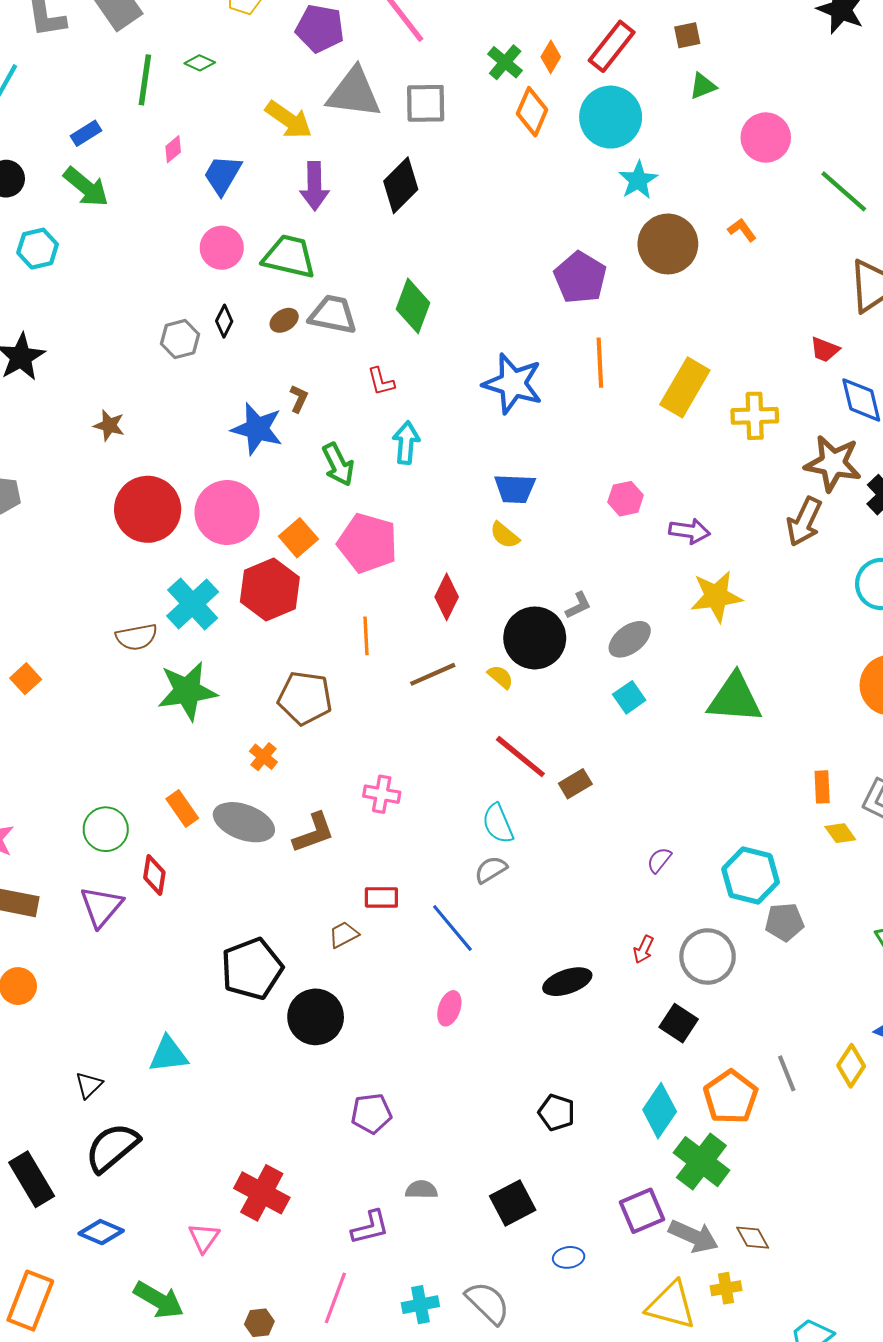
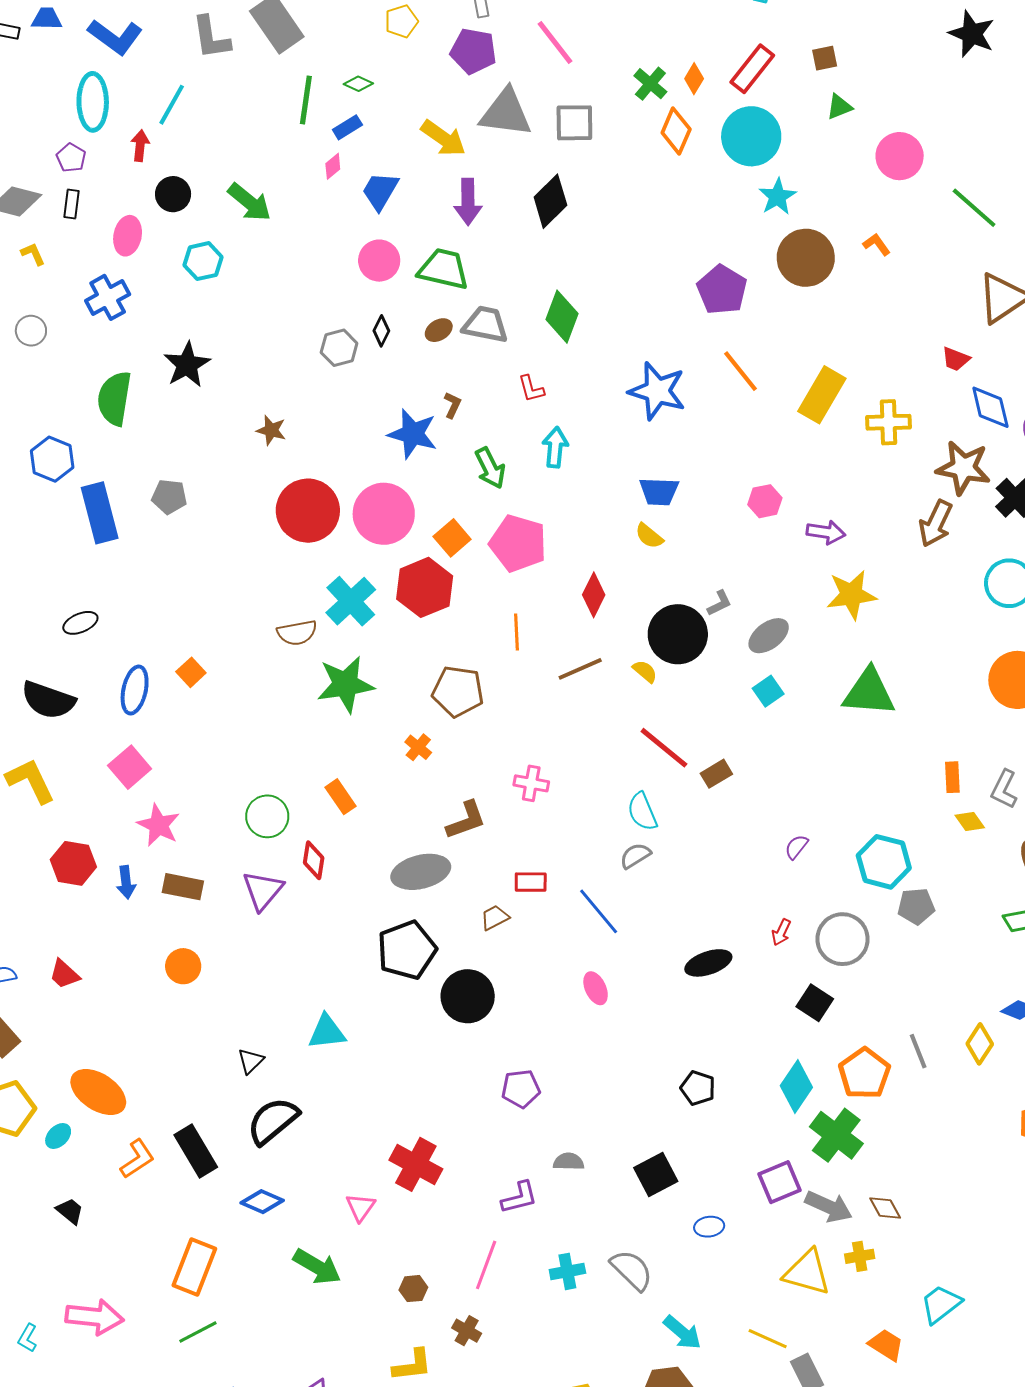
blue rectangle: (86, 133) -> (347, 127), moved
orange line: (600, 363) -> (741, 371), turned -36
gray ellipse: (244, 822) -> (421, 872), moved, turned -34
pink ellipse: (449, 1008) -> (596, 988), turned -44

